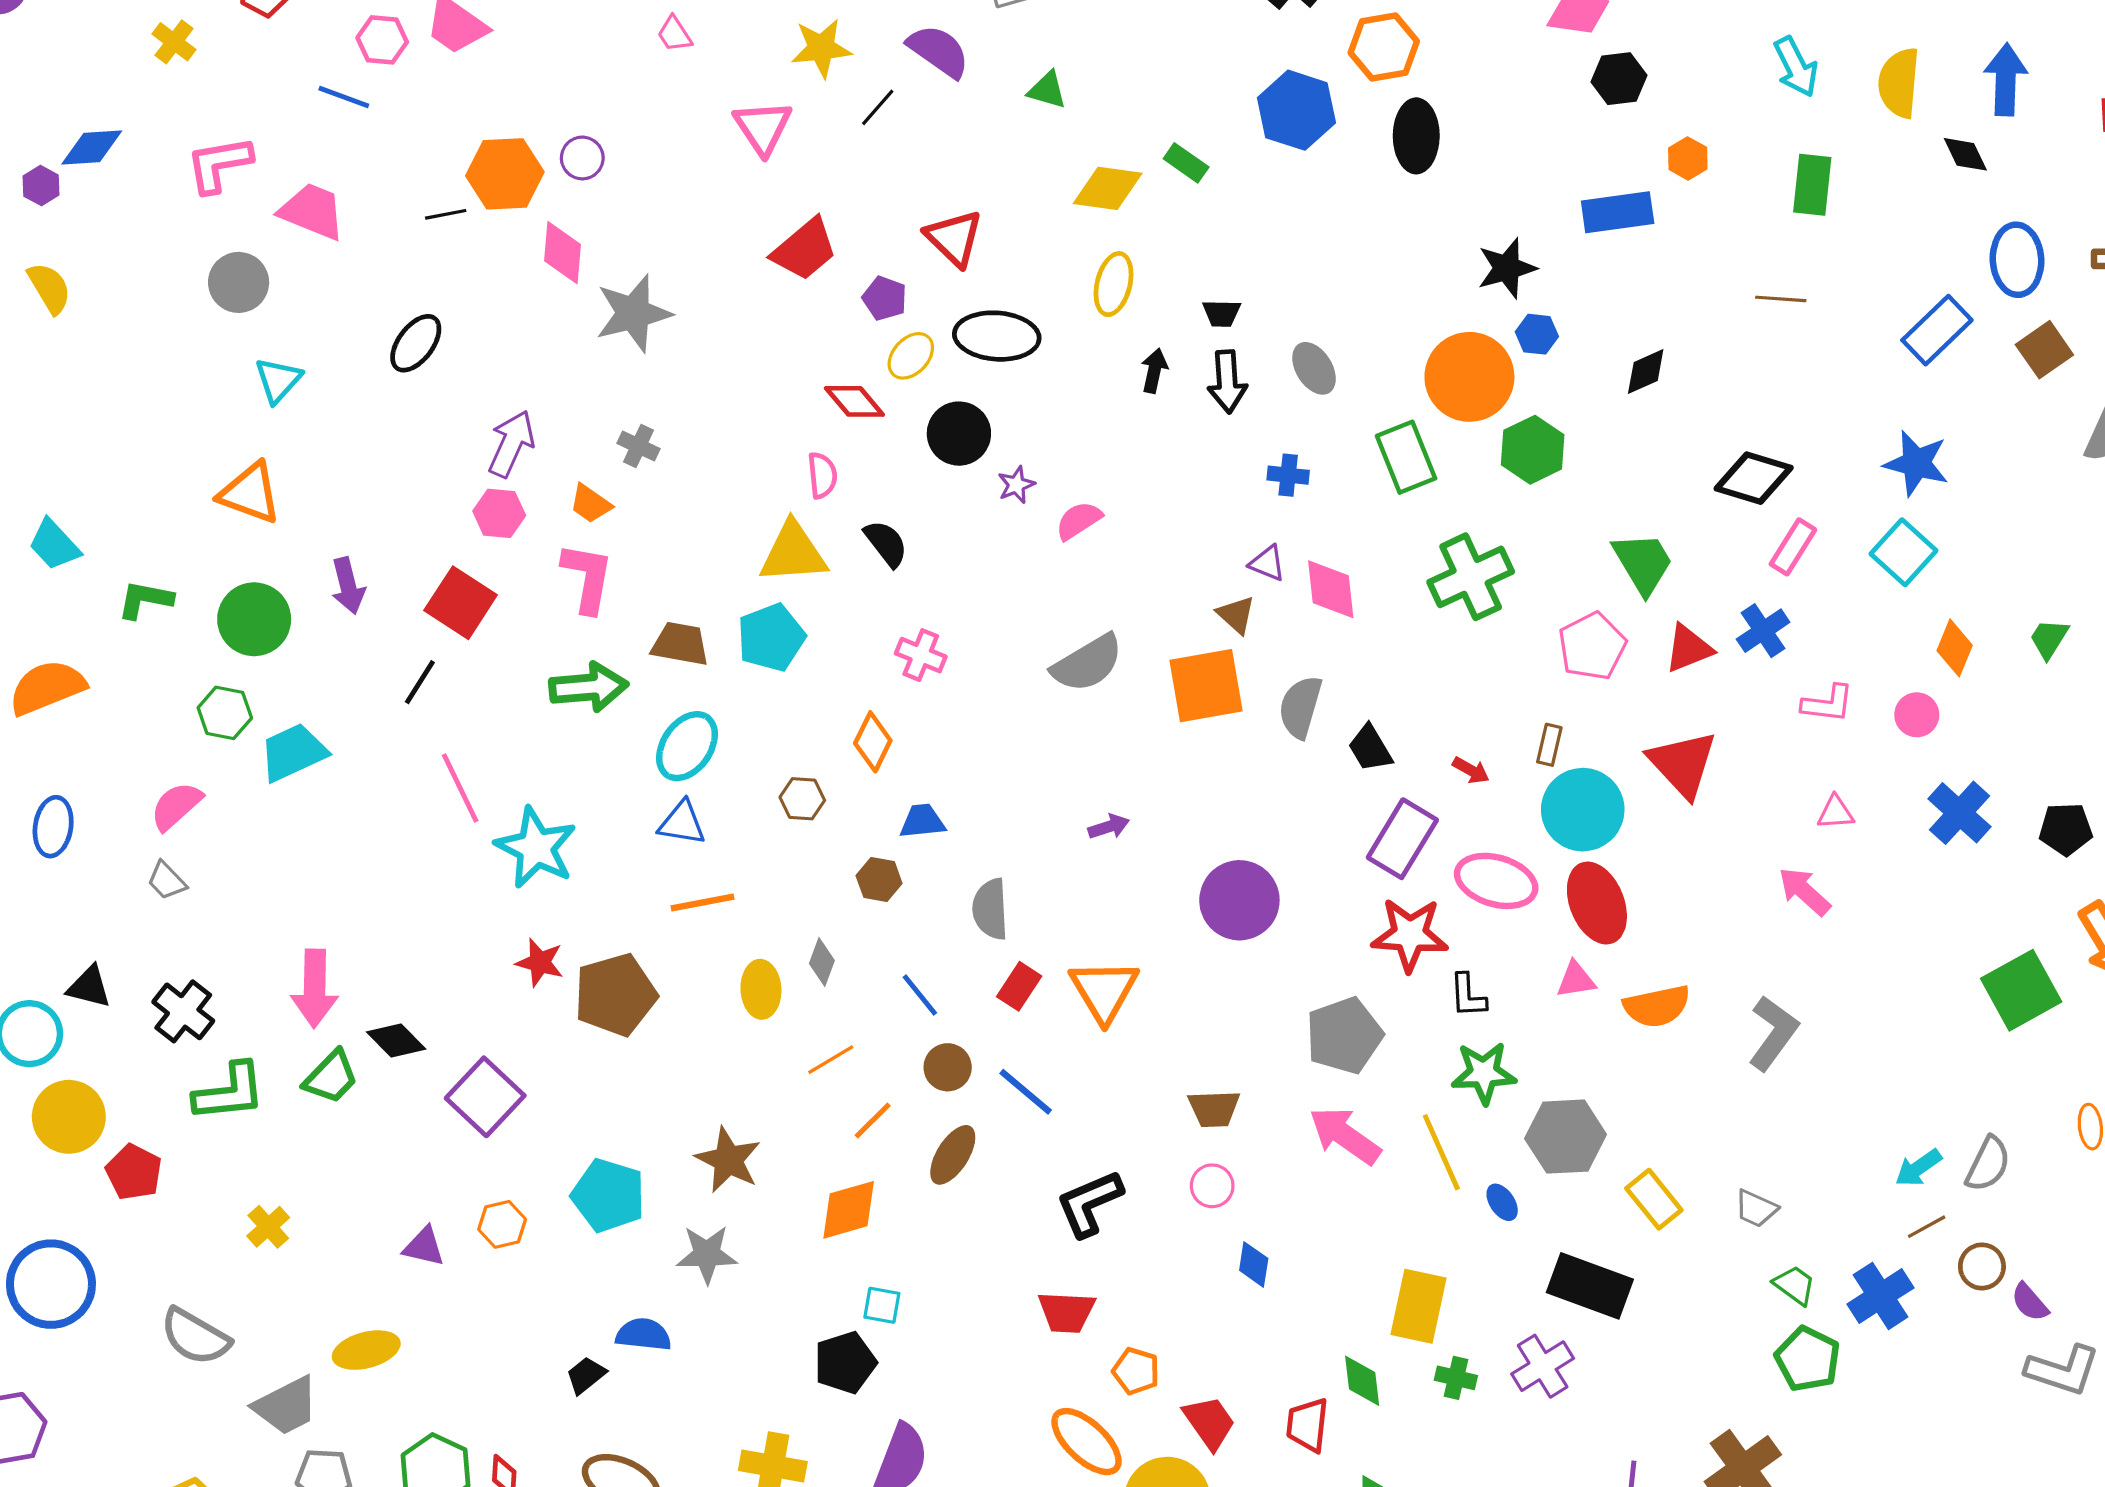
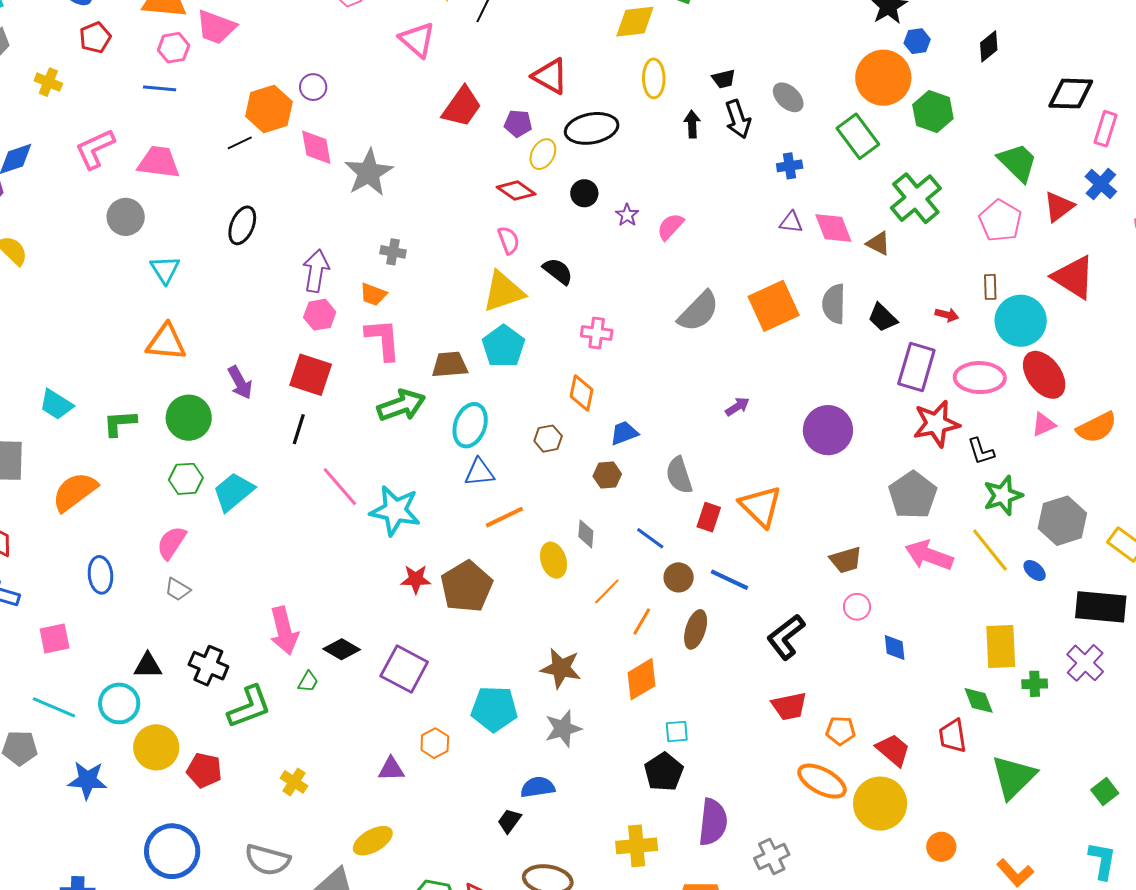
black circle: (959, 434) -> (584, 193), size x0.7
brown triangle: (1236, 615) -> (878, 243), moved
green trapezoid: (331, 1077) -> (308, 682), size x0.6

